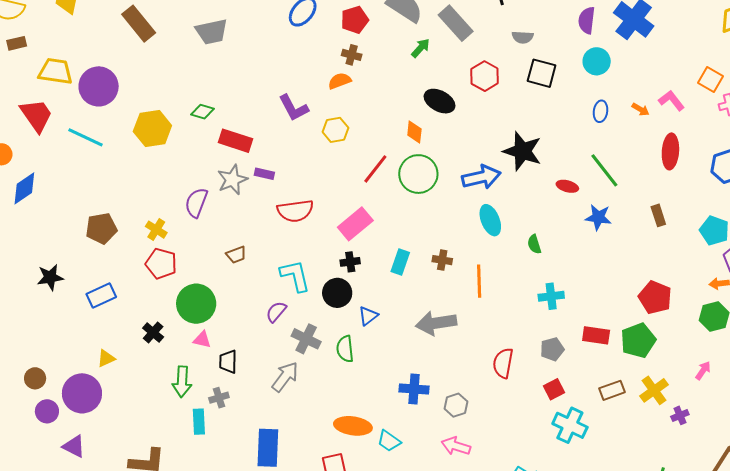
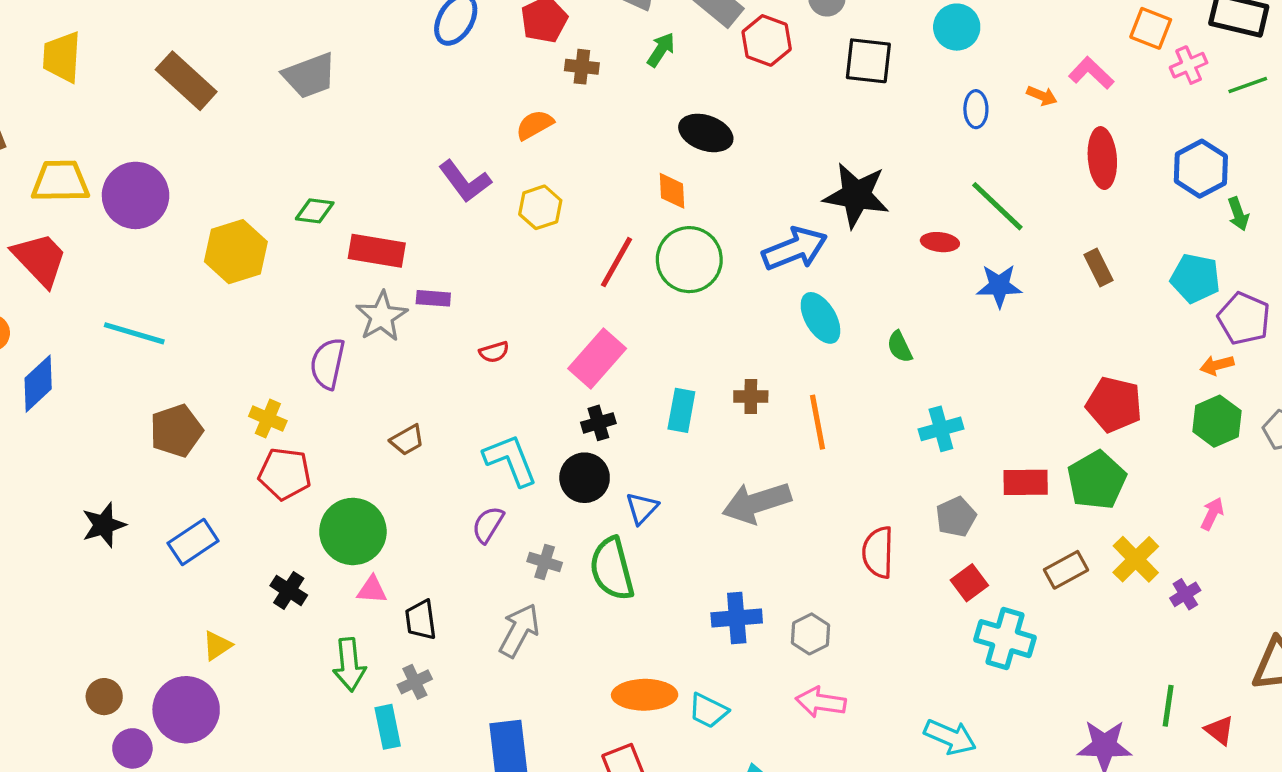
brown cross: (352, 55) -> (582, 67), moved
red hexagon: (485, 76) -> (767, 40), moved
cyan line: (85, 137) -> (134, 333), moved
red semicircle: (295, 211) -> (494, 352), size x0.5
gray cross: (306, 339) -> (545, 562), size x0.7
green semicircle: (345, 349) -> (612, 569), size x1.4

